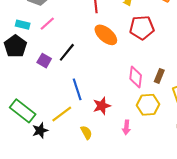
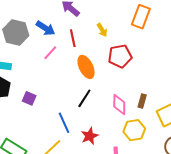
pink line: (47, 24) -> (50, 53), moved
orange ellipse: (106, 35) -> (86, 67), turned 30
black line: (67, 52) -> (84, 98), moved

